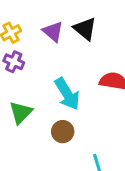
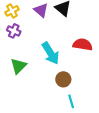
brown circle: (63, 132) -> (63, 79), moved

